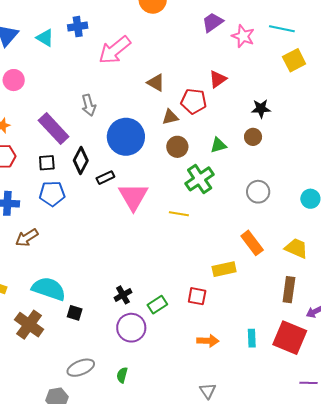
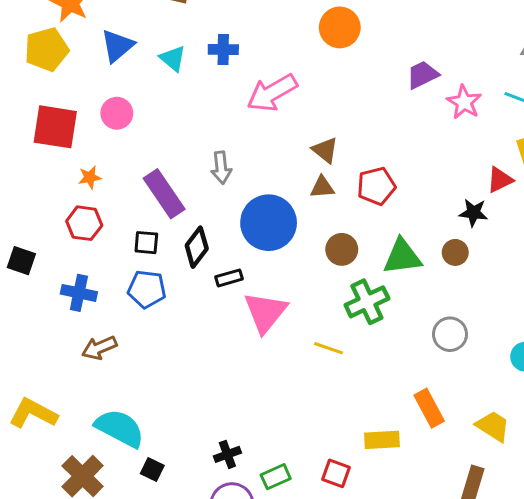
red triangle: (218, 79) -> (500, 180), moved
red pentagon: (194, 101) -> (376, 186), turned -30
brown triangle: (170, 117) -> (322, 187), moved
green triangle: (218, 145) -> (402, 257), size x1.6

